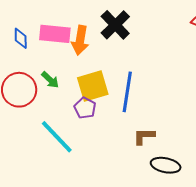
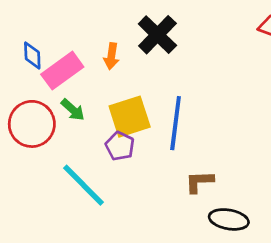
pink rectangle: (55, 34) -> (62, 71), moved, turned -40
orange arrow: (80, 40) -> (111, 56), size x0.7

